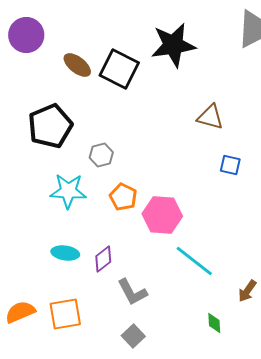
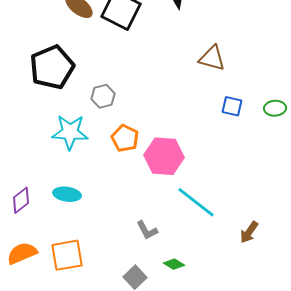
purple diamond: (103, 259) -> (21, 200), moved
gray L-shape: (132, 292) -> (147, 230), moved, size x0.7
green diamond: (214, 323) -> (174, 264), moved, turned -55

